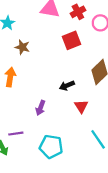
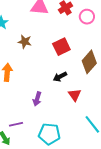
red square: (71, 40) -> (61, 47), moved
brown star: (22, 47) -> (25, 42), moved

